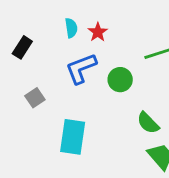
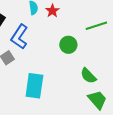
blue L-shape: (81, 68) -> (19, 37), moved, turned -35

